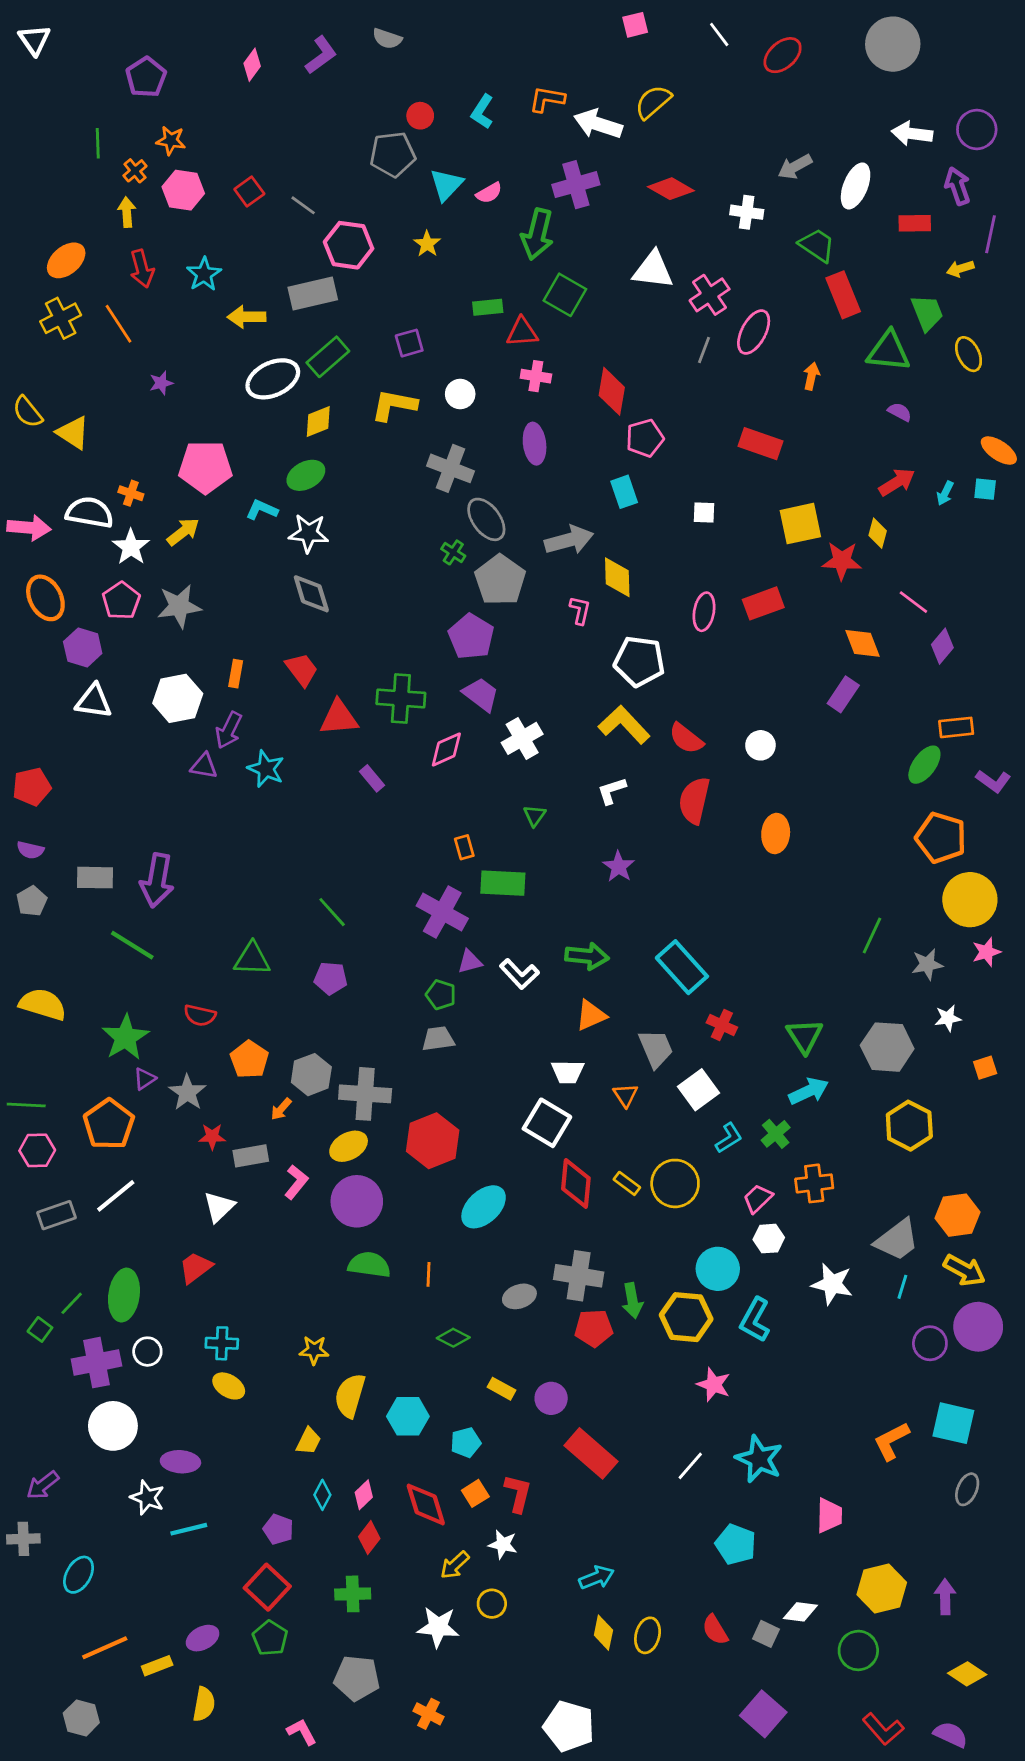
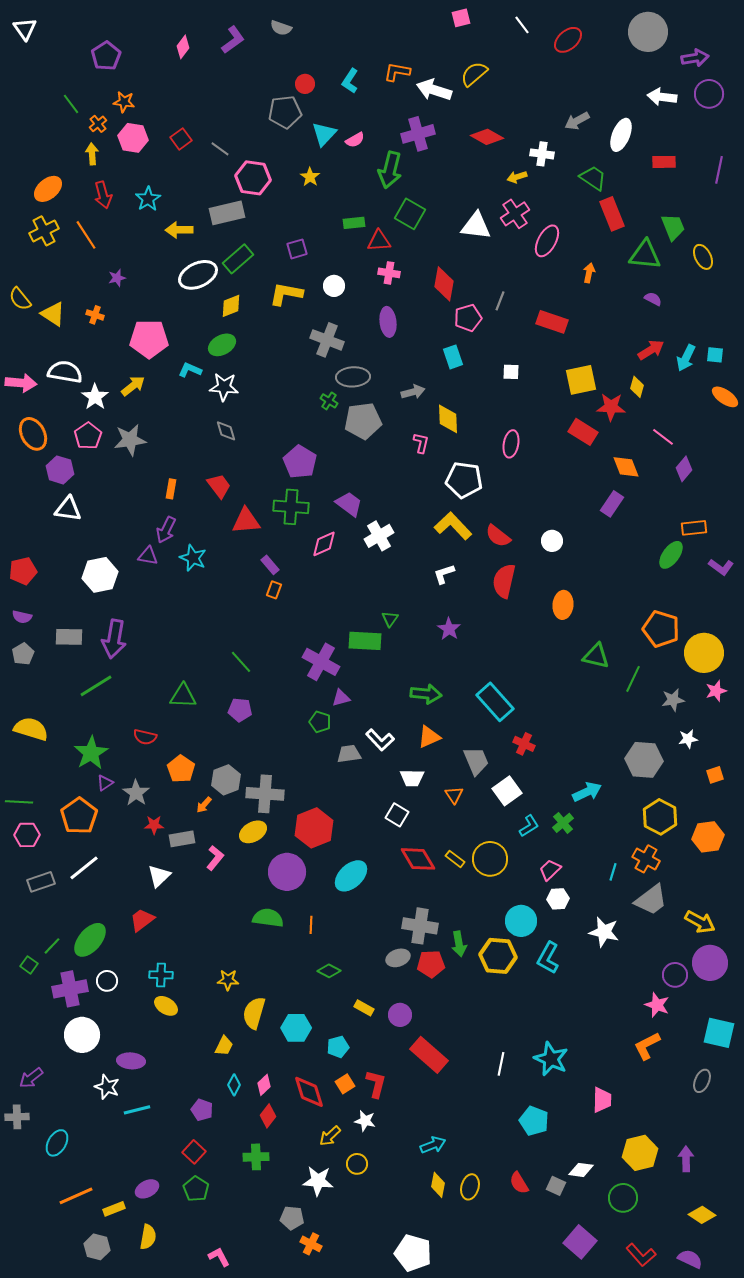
green line: (98, 143) -> (71, 104), turned -35
purple arrow: (957, 186) -> (695, 58), moved, turned 100
yellow arrow: (960, 269) -> (517, 177), moved
white triangle: (653, 270) -> (476, 226), moved
gray line: (704, 350) -> (500, 301), moved
orange ellipse: (999, 451) -> (725, 397), moved
orange cross: (131, 493) -> (95, 315), moved
cyan arrow: (945, 493) -> (686, 358), size x1.5
gray ellipse: (486, 519) -> (353, 377), turned -56
gray arrow: (569, 540) -> (413, 392), size x0.7
gray pentagon: (500, 580) -> (363, 421), turned 30
gray diamond: (311, 594) -> (226, 431), size x0.7
red rectangle: (763, 603) -> (583, 432), moved, turned 52
purple pentagon: (471, 636) -> (300, 462), moved
white hexagon: (178, 698) -> (100, 575), moved
green triangle: (535, 816) -> (390, 619), moved
orange pentagon: (941, 838) -> (661, 629), moved
orange rectangle: (464, 847) -> (274, 590), moved, turned 36
green line: (132, 945) -> (96, 686), turned -64
white L-shape: (519, 974) -> (380, 740), moved
green triangle: (805, 1036) -> (596, 656), moved, turned -44
gray trapezoid: (438, 1039) -> (349, 754), moved
white square: (547, 1123) -> (397, 815), size x0.7
red diamond: (576, 1183) -> (418, 859), turned -36
orange cross: (814, 1183) -> (646, 859), moved, turned 36
purple circle: (357, 1201) -> (287, 872), moved
orange hexagon: (957, 1215) -> (708, 837), moved
cyan line: (902, 1287) -> (613, 872), moved
green ellipse: (124, 1295) -> (90, 940), turned 33
gray ellipse: (519, 1296) -> (398, 958), moved
pink star: (714, 1385) -> (657, 1005), moved
cyan square: (953, 1423) -> (719, 1033), moved
white line: (690, 1466) -> (501, 1064), turned -30
red square: (267, 1587) -> (194, 1152), size x0.7
gray pentagon: (357, 1678) -> (292, 1218), moved, size x0.7
purple square: (763, 1714) -> (580, 1242), moved
gray hexagon: (81, 1718) -> (97, 1247), moved

